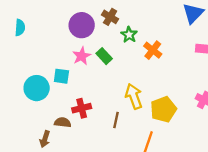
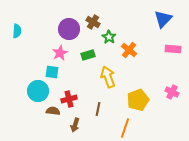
pink star: (82, 56) -> (60, 53), moved
green rectangle: (104, 56) -> (88, 55), turned -64
cyan circle: (37, 88) -> (38, 91), moved
yellow arrow: (134, 96) -> (108, 77), moved
brown arrow: (45, 139) -> (75, 125), moved

